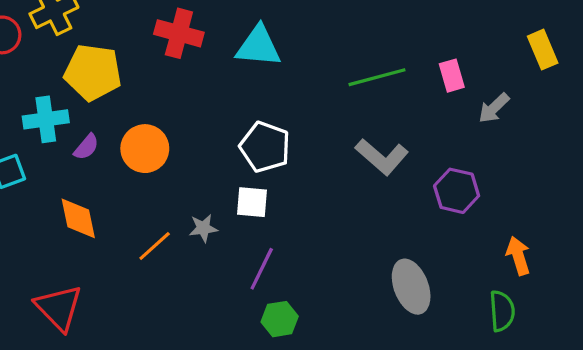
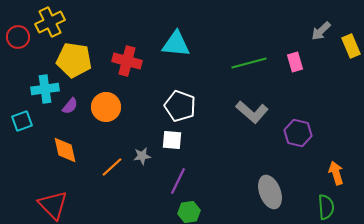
red cross: (179, 33) -> (127, 61), moved
gray arrow: (494, 108) -> (321, 31), moved

